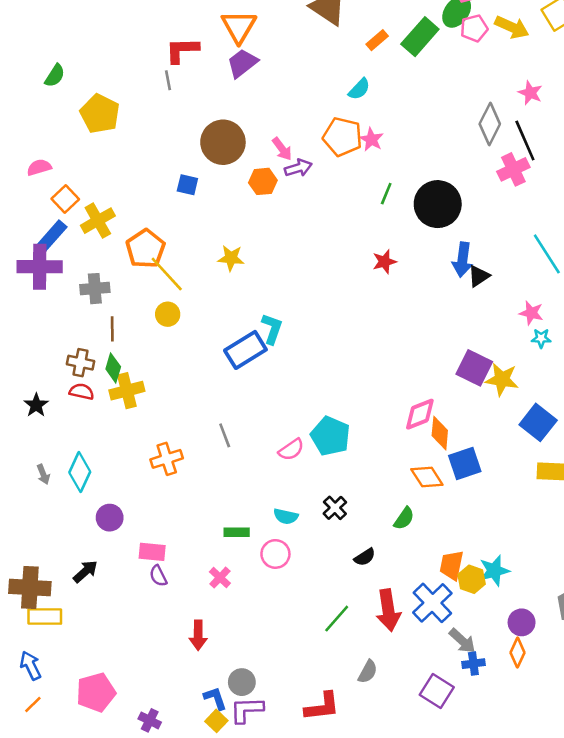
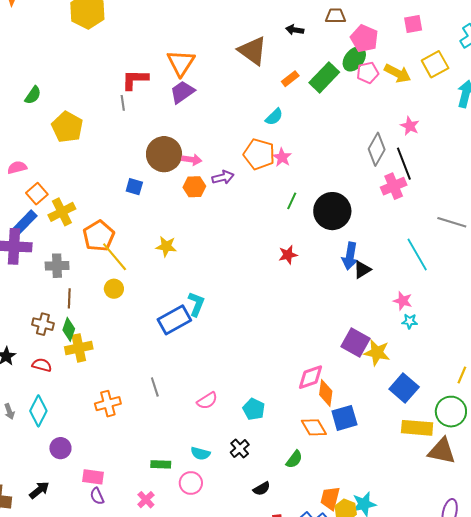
pink arrow: (282, 149) -> (192, 160), moved, turned -48
red semicircle: (82, 392) -> (42, 365), moved
cyan pentagon: (330, 436) -> (254, 409), moved, size x0.7

